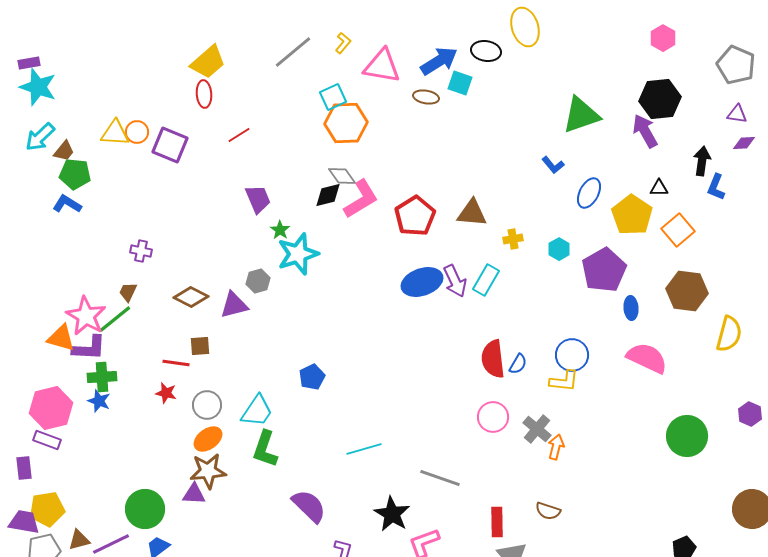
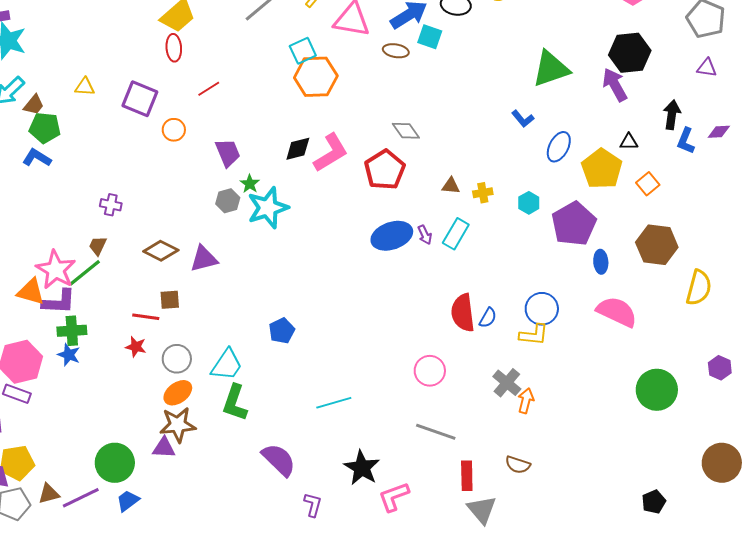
orange circle: (137, 132) -> (174, 130), moved
yellow triangle: (115, 133) -> (85, 87), size x0.7
purple diamond: (744, 143) -> (719, 132), moved
gray diamond: (342, 176) -> (406, 131), moved
brown triangle: (472, 213) -> (451, 186), moved, size x0.6
orange square: (678, 230) -> (648, 184), size x0.7
gray hexagon: (258, 281) -> (228, 201), moved
purple arrow: (455, 281) -> (425, 235), size x0.6
pink circle: (493, 417) -> (430, 371), moved
gray line: (440, 478) -> (436, 432), moved

